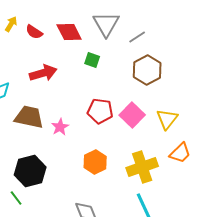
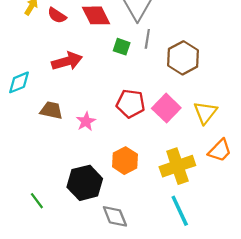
gray line: (137, 37) -> (147, 39), moved, turned -48
brown trapezoid: (29, 117) -> (51, 110), size x0.7
black hexagon: (30, 171) -> (85, 183), moved

